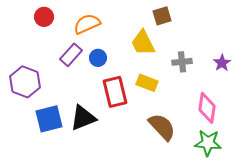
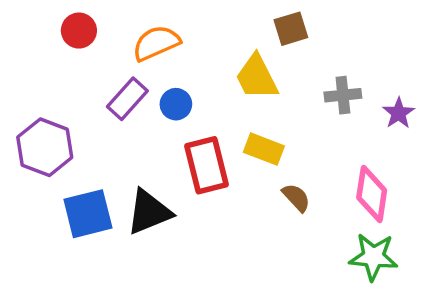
gray cross: (182, 62) -> (343, 95), moved
brown semicircle: (162, 127) -> (296, 198), moved, size x0.6

